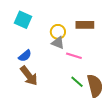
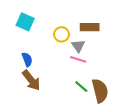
gray triangle: (58, 43) -> (78, 46), moved, turned 32
blue semicircle: (25, 56) -> (27, 59), turned -72

